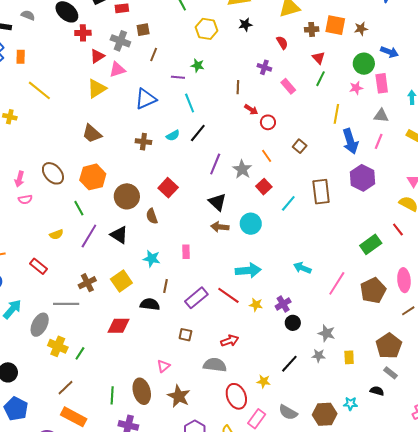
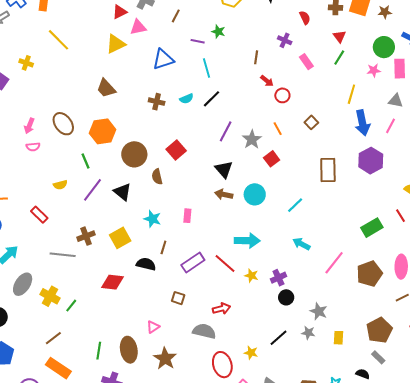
cyan line: (288, 203) -> (295, 205), moved
gray ellipse: (40, 325) -> (23, 284), moved

